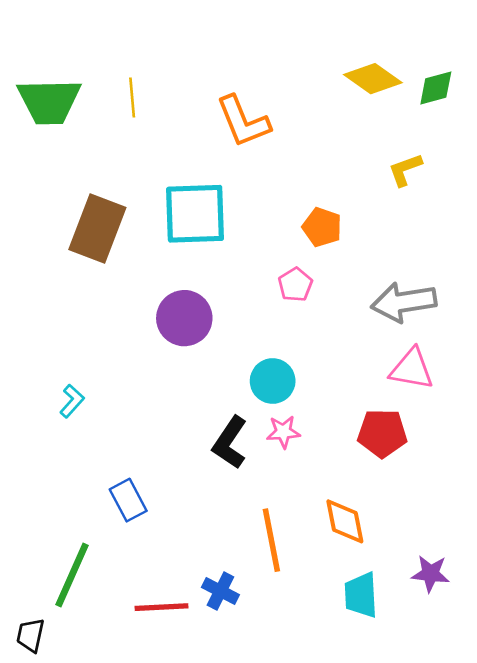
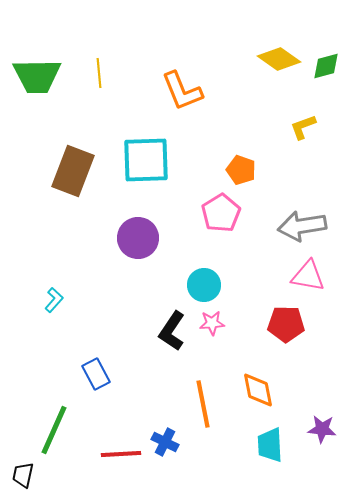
pink pentagon: (295, 285) -> (221, 213), size x1.5

